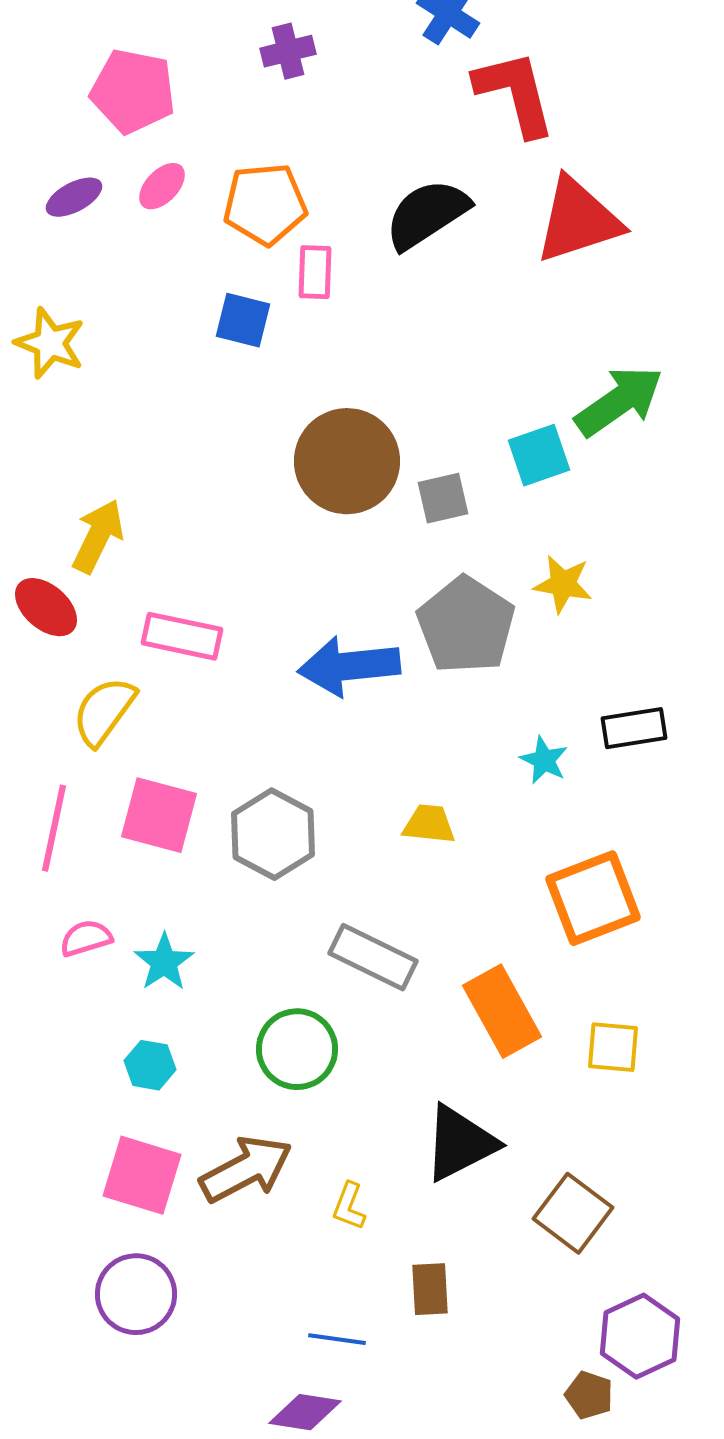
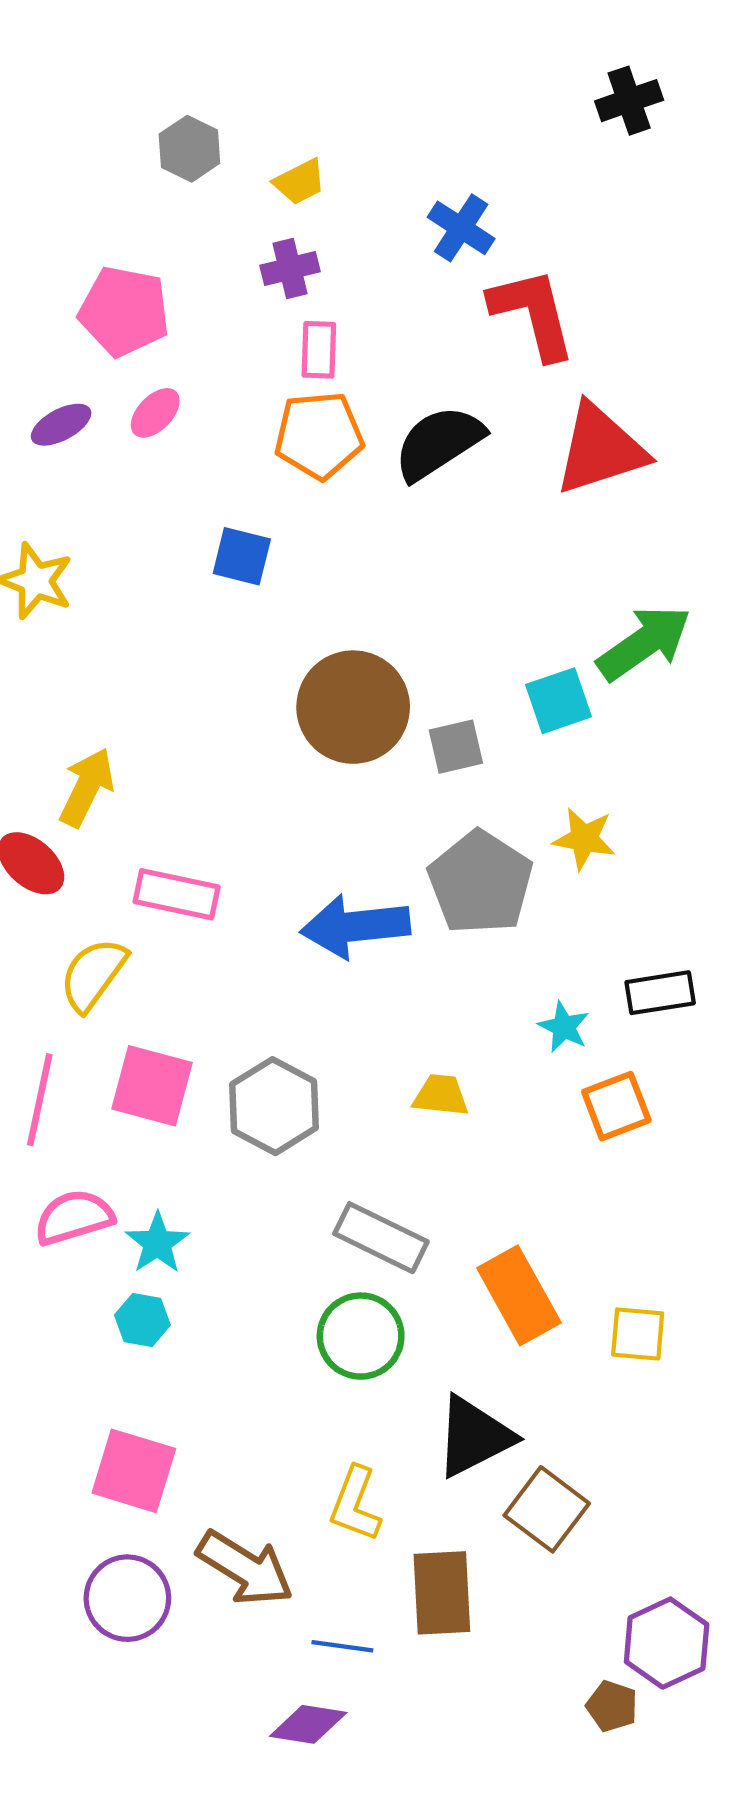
orange pentagon: (265, 204) -> (319, 435), moved
pink rectangle: (315, 272) -> (319, 350), moved
orange square: (593, 898) -> (616, 1106), moved, size x0.7
pink semicircle: (86, 938) -> (74, 1217), size x1.4
green circle: (297, 1049) -> (361, 1336), moved
cyan hexagon: (150, 1065) -> (142, 1320), moved
brown arrow: (246, 1169) -> (245, 1568), moved, turned 60
yellow L-shape: (349, 1206) -> (355, 1504), size x1.5
brown square: (573, 1213) -> (547, 1509), moved
brown rectangle: (430, 1289) -> (442, 1593), size x1.5

